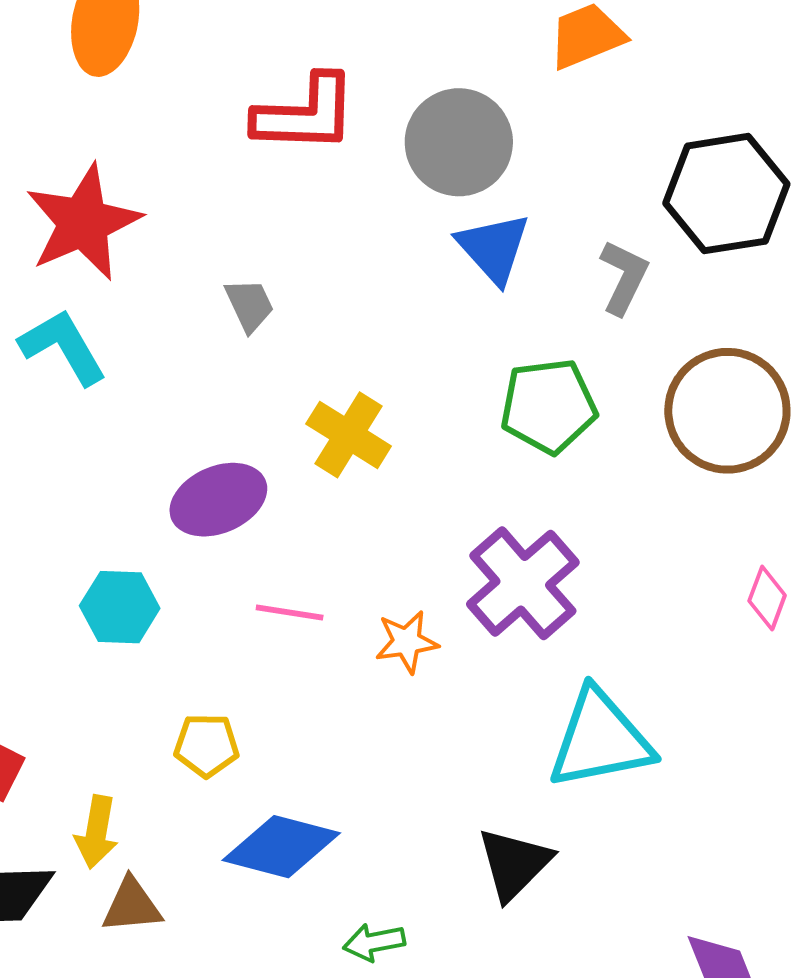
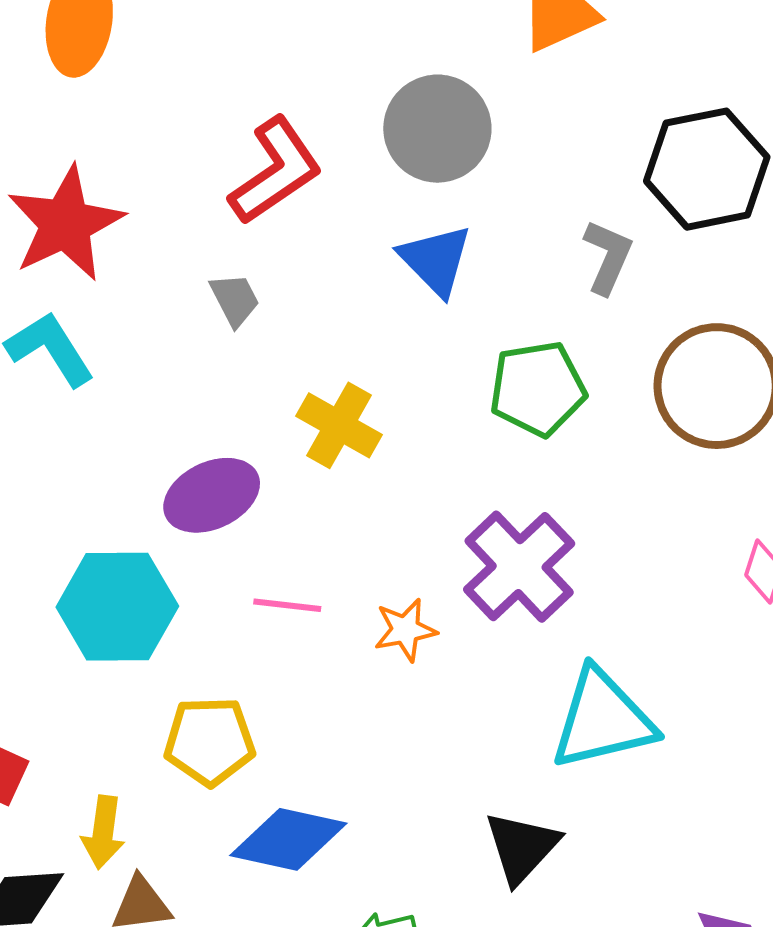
red L-shape: (305, 114) -> (276, 171), moved, turned -34
blue triangle: (494, 248) -> (436, 260), moved
cyan hexagon: (120, 607) -> (117, 607), size x1.5
yellow pentagon: (207, 745) -> (210, 741), size x1.4

